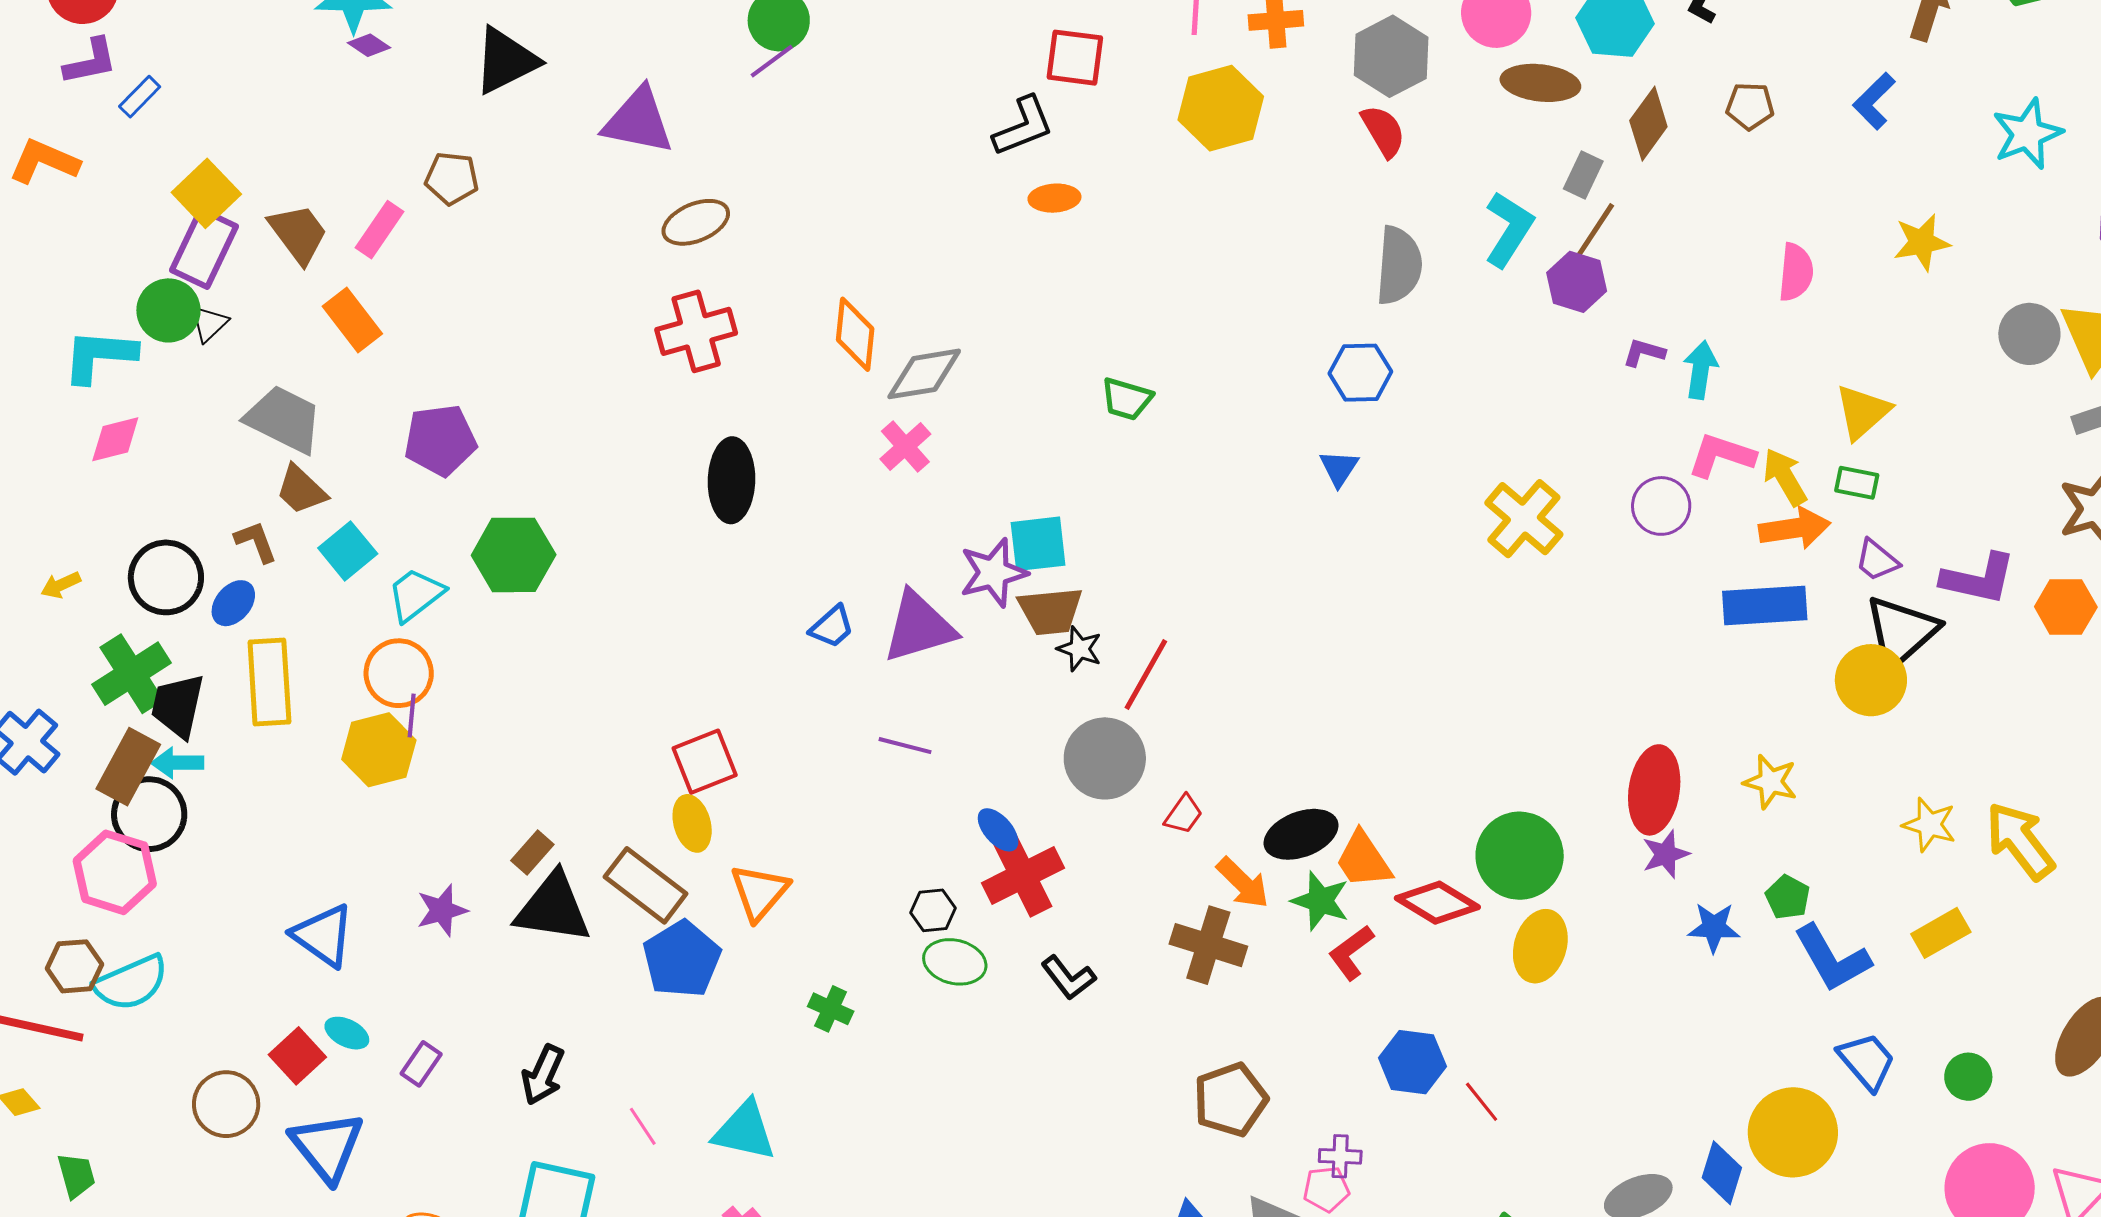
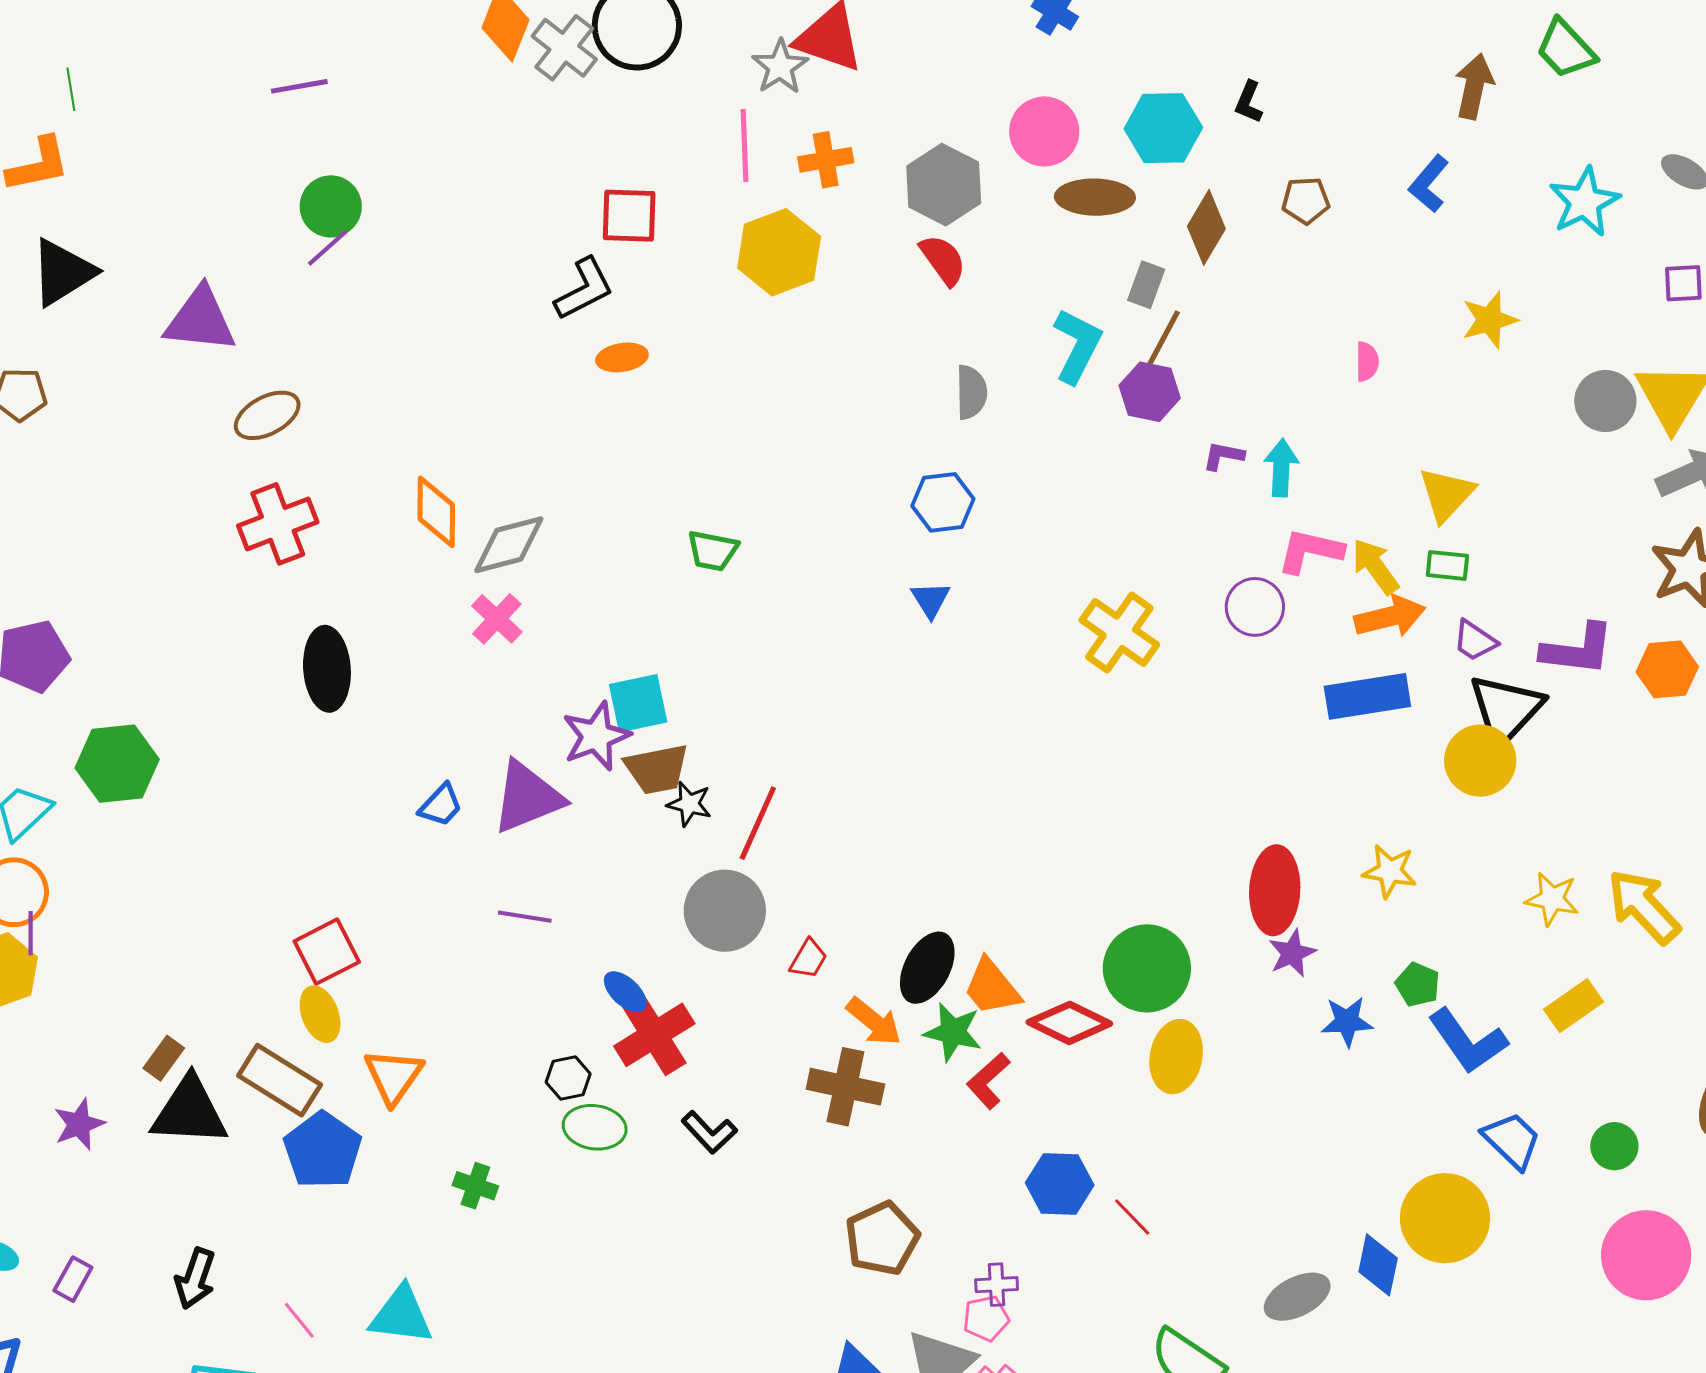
gray semicircle: (1399, 266) -> (971, 392), size x0.7
pink semicircle: (1796, 272) -> (1367, 362), size x0.7
black ellipse: (1301, 834) -> (927, 968), turned -36

